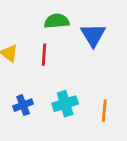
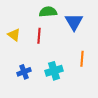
orange line: (104, 111) -> (82, 59), moved

